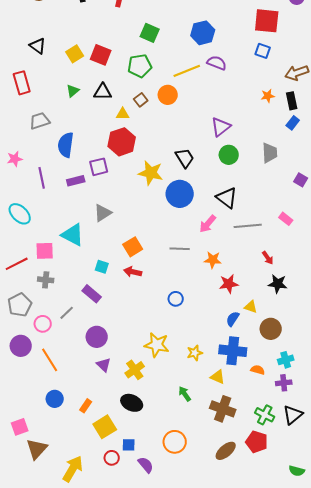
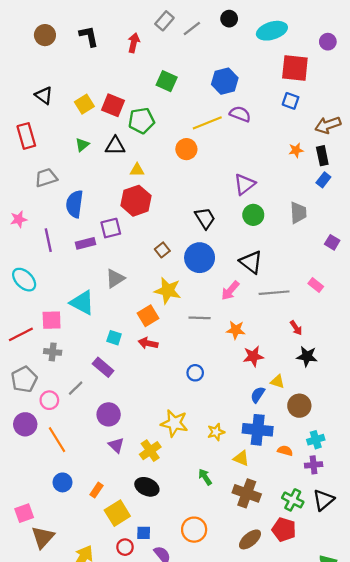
green pentagon: (140, 66) -> (141, 121), moved
brown square: (141, 100) -> (162, 250), moved
yellow star: (151, 173) -> (168, 291), moved

